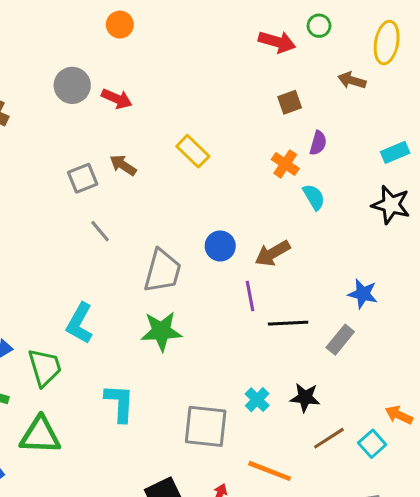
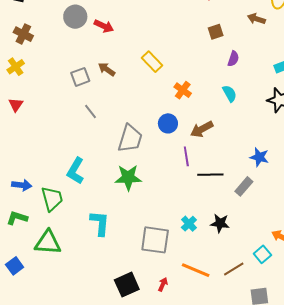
orange cross: (285, 164) -> (183, 90), moved
brown line: (329, 438) -> (234, 269), moved

